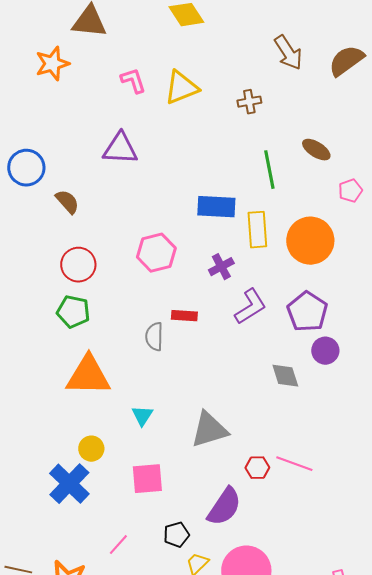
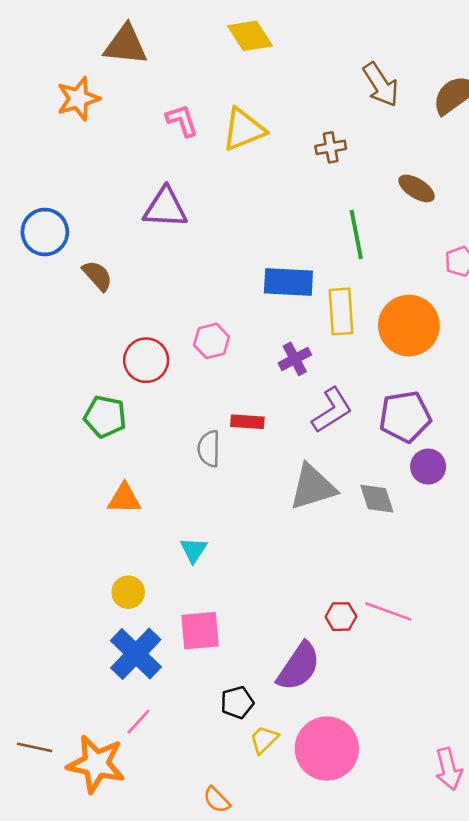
brown ellipse: (316, 150) -> (417, 188), moved
pink hexagon: (156, 253) -> (211, 341), size x0.7
red circle: (78, 265) -> (146, 360), moved
purple pentagon: (307, 312) -> (405, 417), turned 30
orange triangle: (88, 376) -> (124, 499), size x0.6
gray triangle: (209, 430) -> (313, 487), moved
blue cross: (69, 484) -> (136, 654), moved
pink line: (118, 545) -> (138, 722), moved

